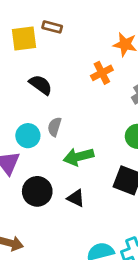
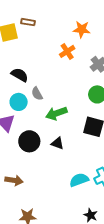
black semicircle: (41, 85) -> (20, 75), moved
gray semicircle: (55, 127) -> (37, 94), turned -40

